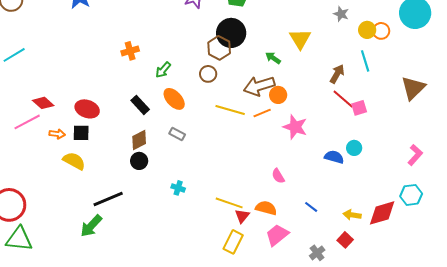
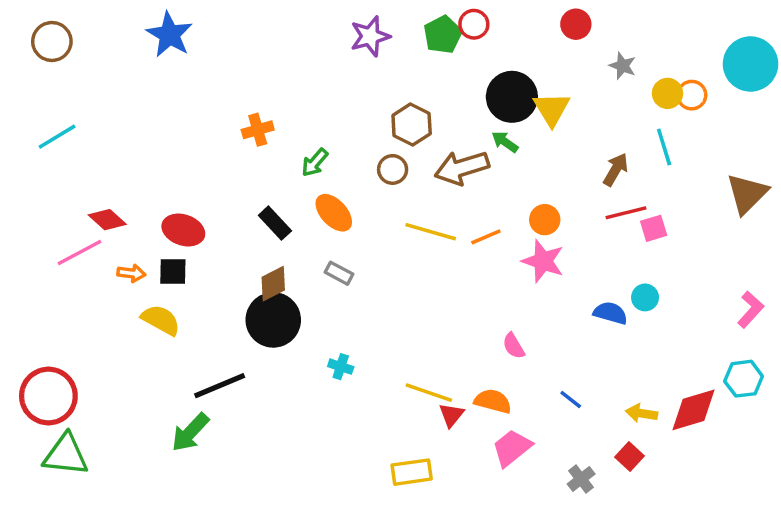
black circle: (231, 33) -> (512, 97), moved
brown arrow: (259, 86) -> (462, 168), moved
orange circle: (278, 95) -> (545, 220), moved
red line: (343, 99) -> (626, 213), turned -55
black circle: (139, 161) -> (273, 320), size x1.8
yellow rectangle: (233, 242) -> (412, 472), moved, turned 55

